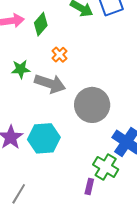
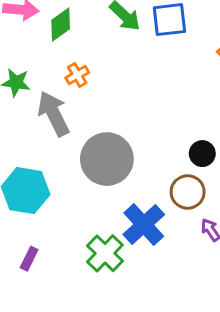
gray arrow: (50, 84) -> (53, 114), turned -148
purple rectangle: (89, 186) -> (29, 259), moved

